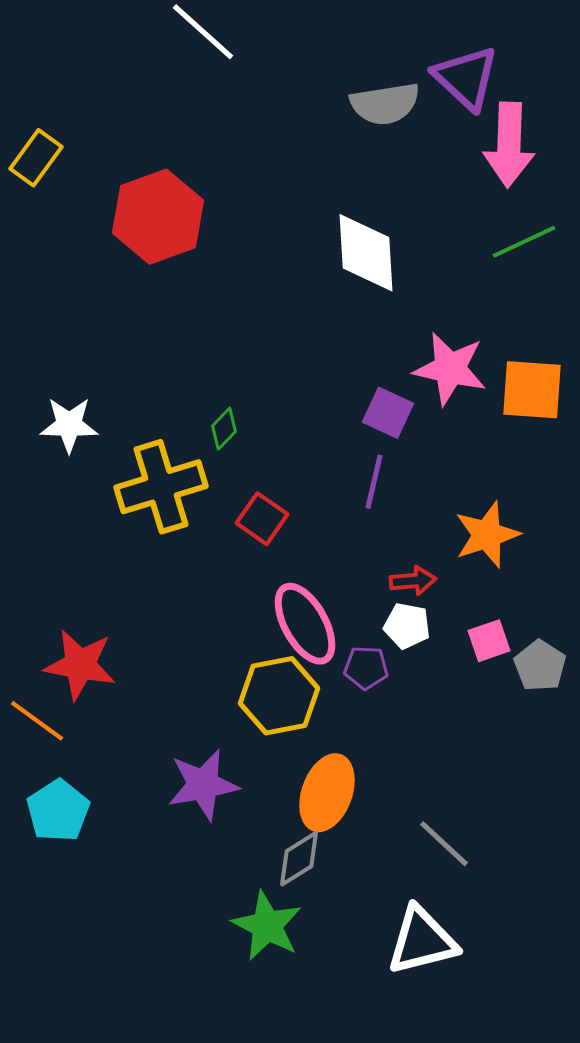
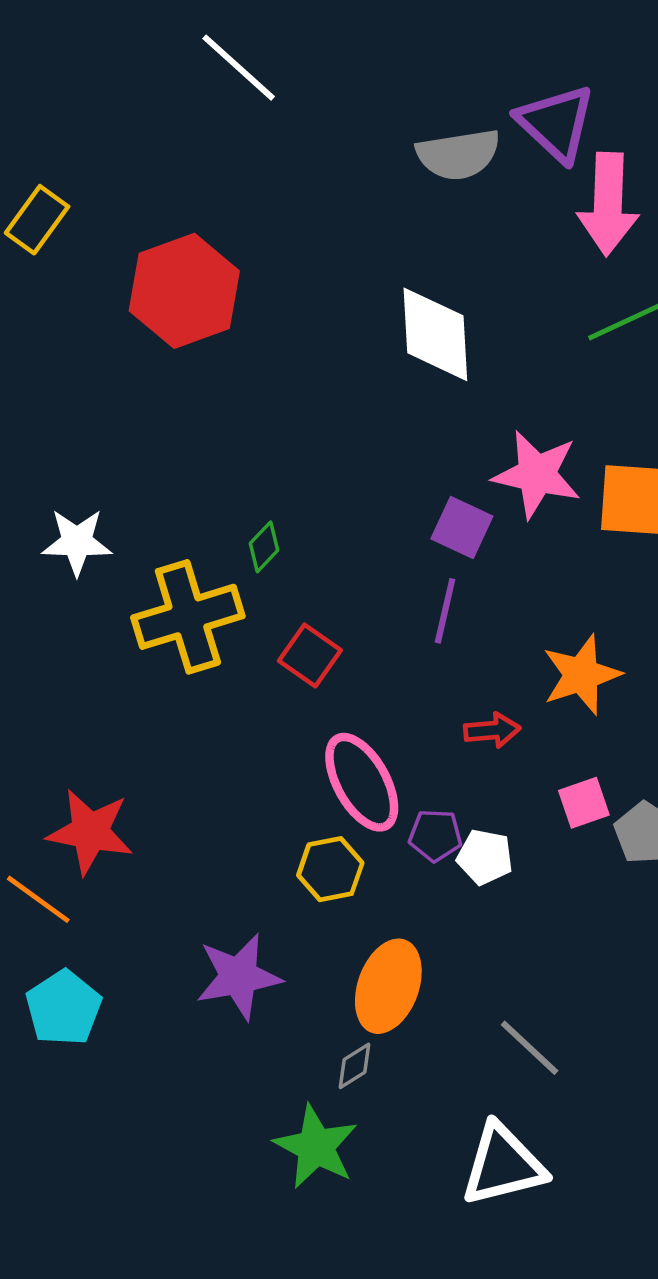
white pentagon: (407, 626) -> (485, 857), moved
yellow hexagon: (279, 696) -> (330, 869), size x0.7
gray diamond: (299, 859) -> (355, 1066), size x0.7

